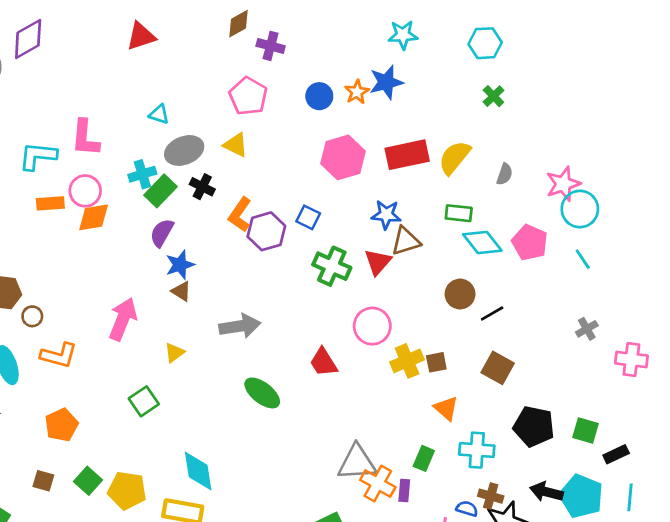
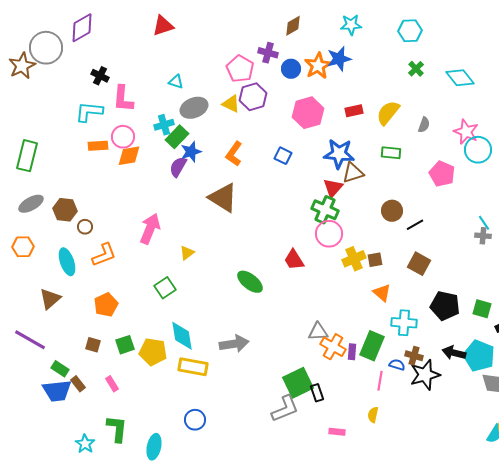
brown diamond: (238, 24) -> (293, 26), moved
purple cross: (271, 46) -> (268, 53), moved
orange star: (357, 92) -> (318, 66), size x1.5
red rectangle: (407, 155) -> (354, 111), size x0.6
pink star: (563, 184) -> (466, 132), turned -30
black cross: (202, 187) -> (100, 76), moved
blue star: (386, 215) -> (339, 154), size x1.4
purple hexagon: (266, 231) -> (253, 97), moved
cyan diamond: (482, 242) -> (460, 78), moved
cyan line: (583, 259) -> (484, 223), moved
blue star: (180, 265) -> (191, 152), moved
green cross: (332, 266) -> (325, 210), moved
brown triangle: (181, 291) -> (223, 198), moved, size x2.0
gray arrow: (240, 326) -> (234, 344), moved
gray cross: (587, 329) -> (483, 236), turned 35
orange L-shape: (59, 355) -> (104, 255), turned -36
green rectangle: (424, 458) -> (372, 346), moved, size x1.6
gray triangle: (357, 463) -> (318, 332), size x0.7
cyan diamond: (198, 471) -> (182, 336), moved
green square: (88, 481) -> (125, 345), turned 30

